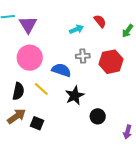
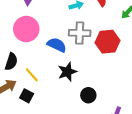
gray cross: (83, 56) -> (80, 33), size x1.5
yellow line: (41, 89) -> (32, 75), moved

